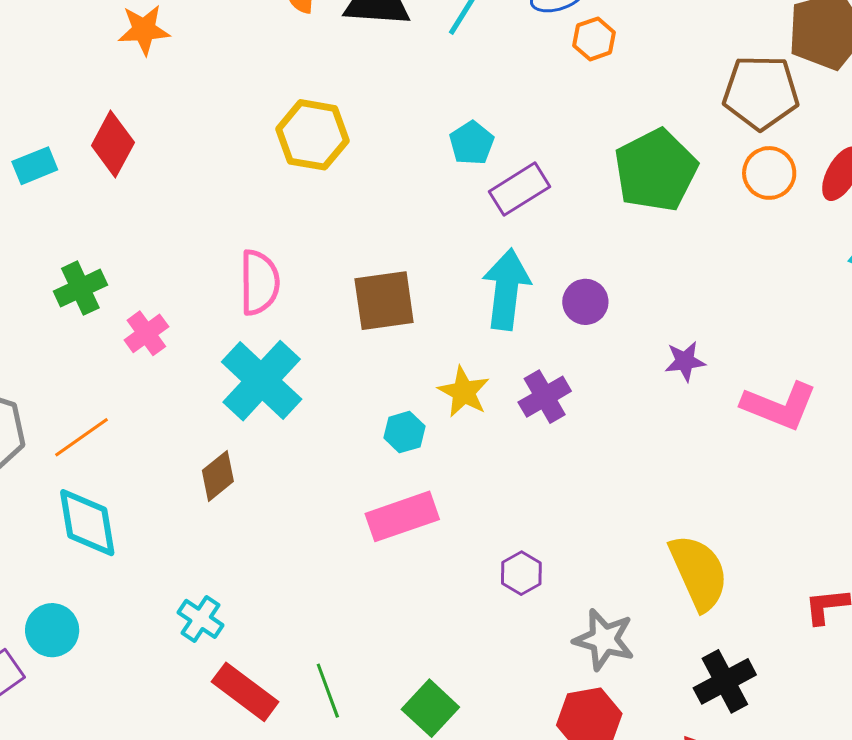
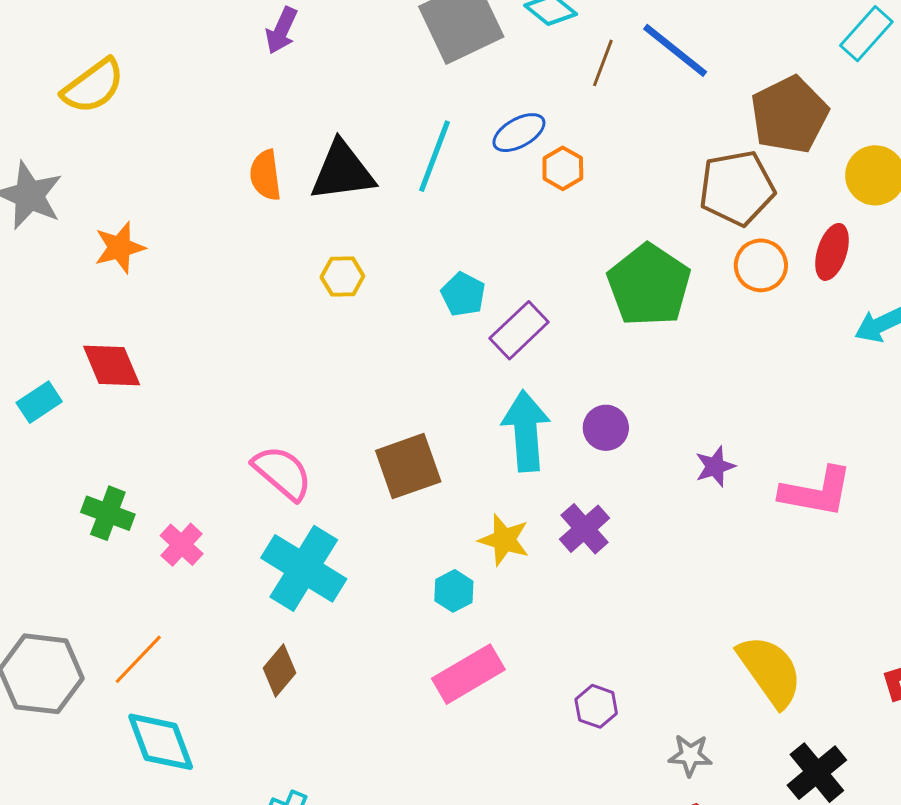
yellow hexagon: (312, 135) -> (342, 277), moved, size x0.6
red diamond: (113, 144) -> (112, 366), turned -40
pink semicircle: (259, 283) -> (282, 473), turned -38
green cross: (80, 288) -> (108, 513), turned -33
gray star: (604, 640) -> (690, 755), size x0.7

